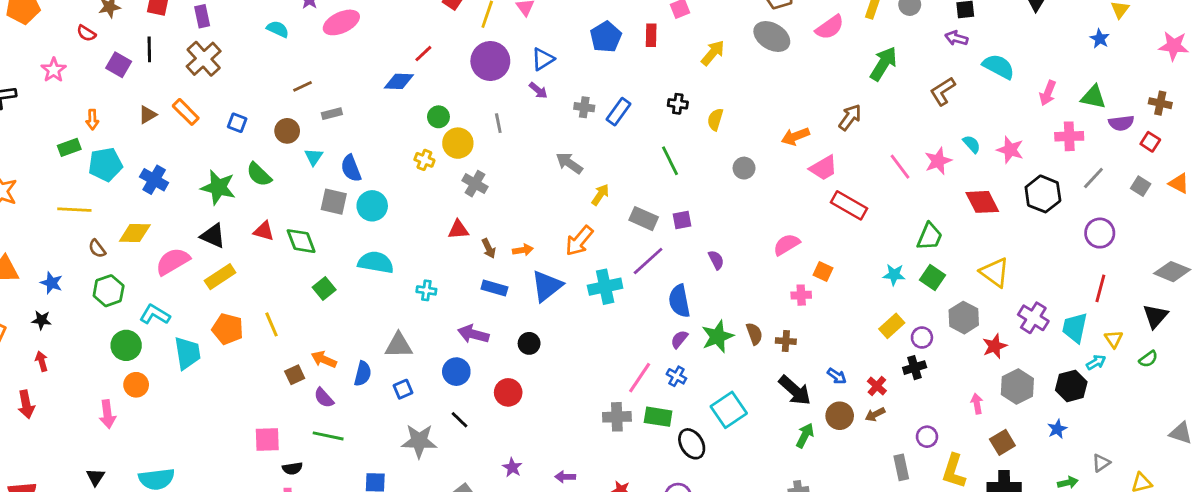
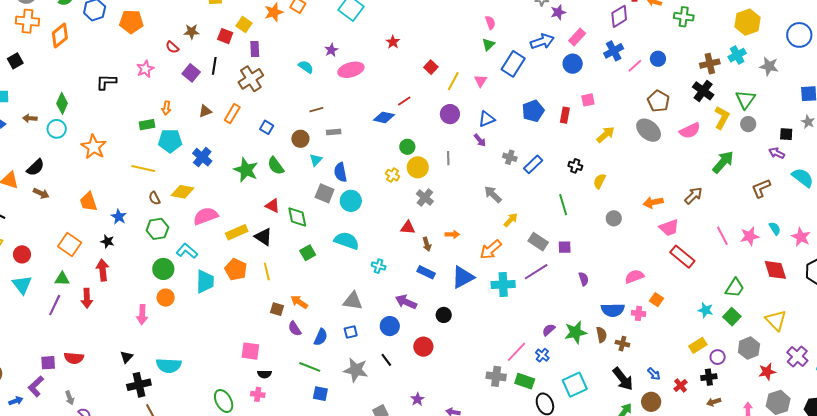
purple circle: (490, 61) -> (450, 114), size x0.7
orange rectangle: (186, 112) -> (232, 114), turned 66
black triangle: (213, 236) -> (263, 237), moved
orange arrow: (523, 250) -> (452, 234), moved
blue semicircle: (679, 301) -> (613, 310), moved, turned -90
red arrow: (42, 361) -> (103, 270), size x1.5
blue semicircle: (363, 374) -> (321, 337), moved
brown square: (295, 375) -> (277, 309), turned 32
brown arrow: (875, 414) -> (714, 402), moved
green line: (328, 436) -> (310, 367), moved

